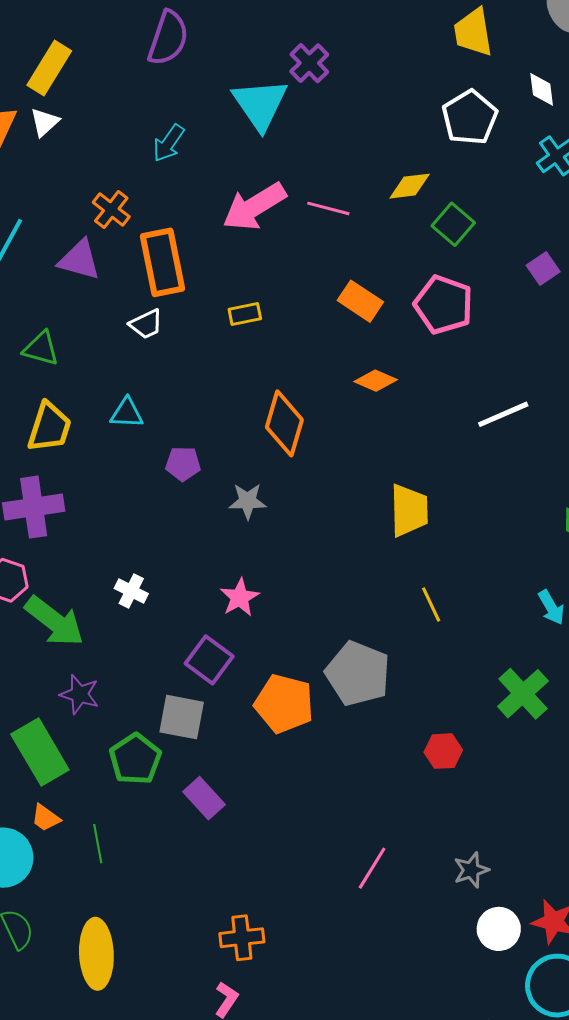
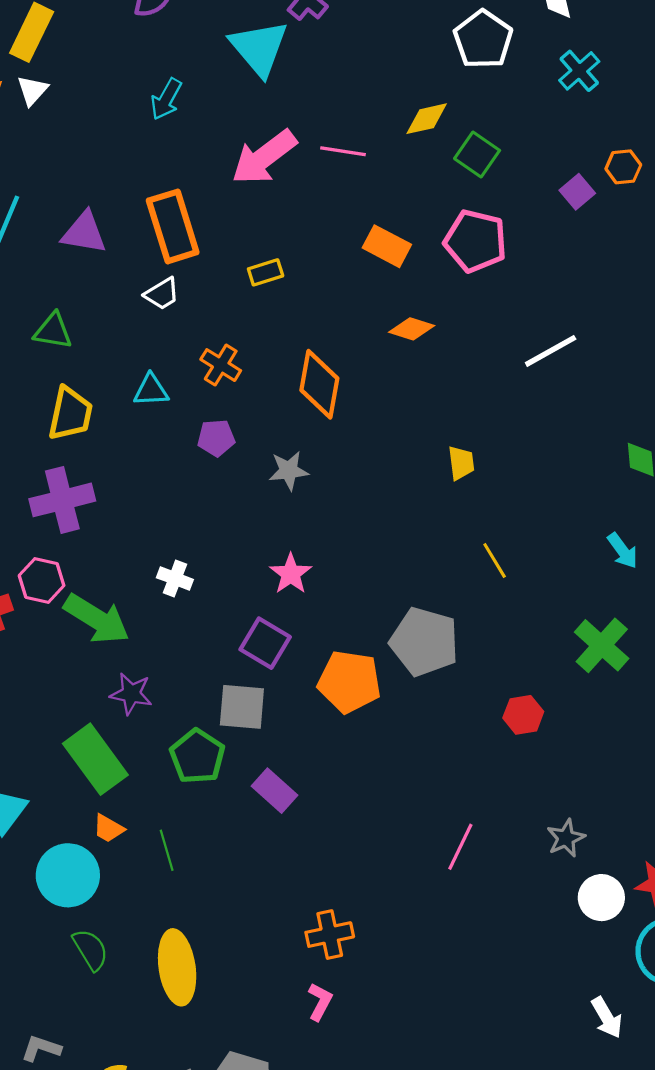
orange cross: (111, 210) -> (221, 365), moved
yellow trapezoid: (409, 510) -> (461, 463), size x0.6

